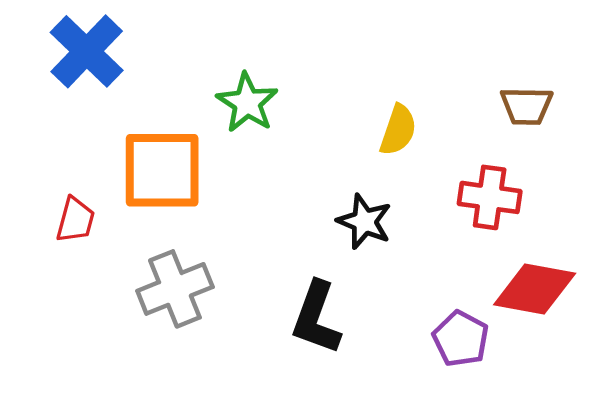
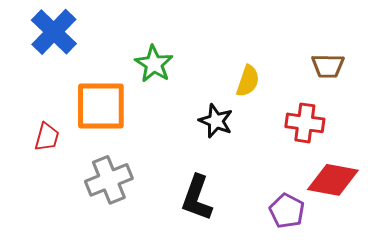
black star: (364, 222) -> (216, 121), moved

